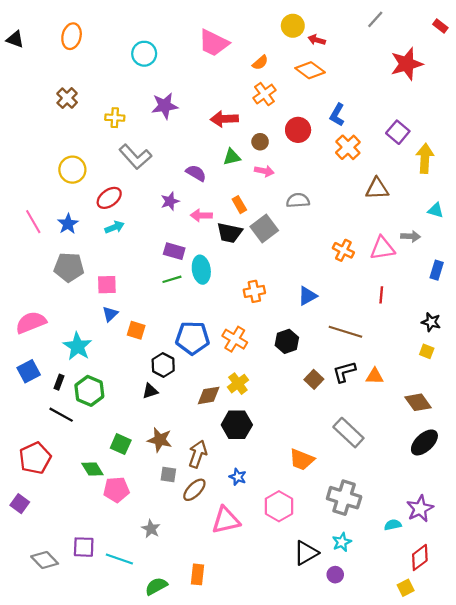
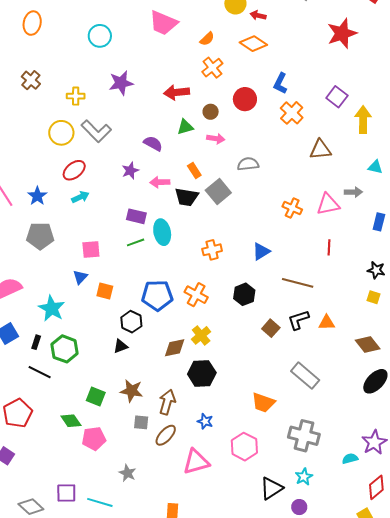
yellow circle: (72, 170) -> (61, 133), moved
pink square: (107, 285) -> (91, 250), moved

